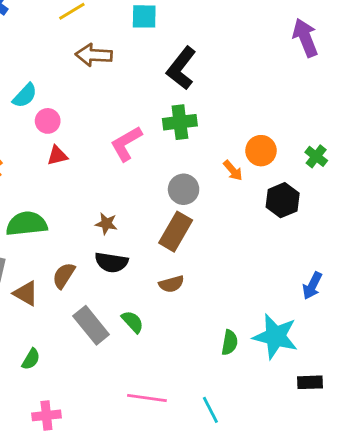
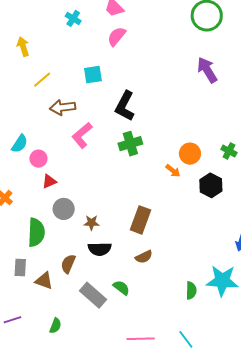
pink L-shape: (126, 144) -> (82, 135), moved
gray circle: (184, 189) -> (64, 209), moved
green semicircle: (27, 224) -> (36, 232), turned 108

